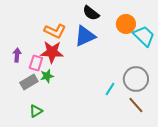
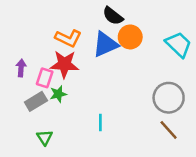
orange circle: (126, 24) -> (130, 37), moved
cyan line: (110, 89) -> (100, 123), moved, turned -32
green triangle: (36, 111) -> (45, 137), turned -32

